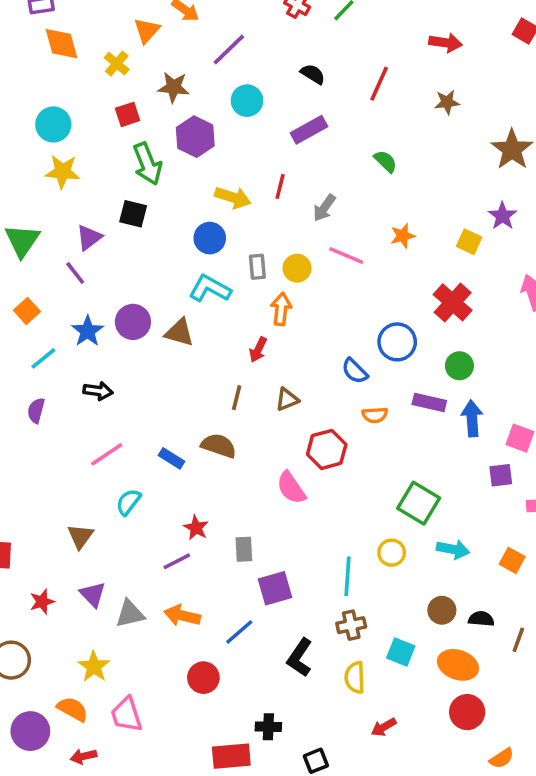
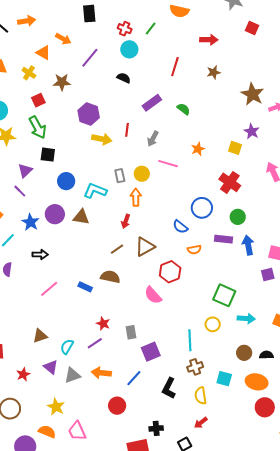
orange triangle: (147, 30) -> (43, 53), turned -35
black semicircle: (313, 74) -> (124, 78), moved
cyan circle: (247, 101) -> (129, 49), moved
purple rectangle: (309, 130) -> (152, 103), moved
purple hexagon: (195, 137) -> (89, 114), moved
green arrow: (147, 164) -> (38, 127), moved
blue circle: (210, 238) -> (66, 181), moved
brown line: (237, 398) -> (117, 249), turned 48
brown triangle: (287, 399) -> (145, 247), size x1.5
cyan semicircle: (128, 502) -> (67, 347), moved
brown triangle: (80, 536) -> (40, 336), turned 42
red arrow: (384, 727) -> (201, 423), moved

